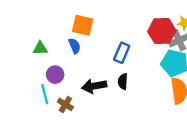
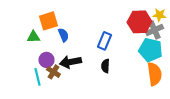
orange square: (83, 25) -> (48, 21), moved, turned -30
black arrow: (94, 86) -> (70, 62), moved
brown cross: (65, 104) -> (53, 72), moved

